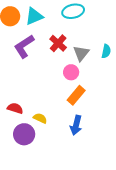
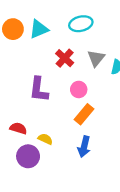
purple L-shape: (24, 46) -> (39, 89), moved, turned -50
gray triangle: (81, 53) -> (96, 58), moved

